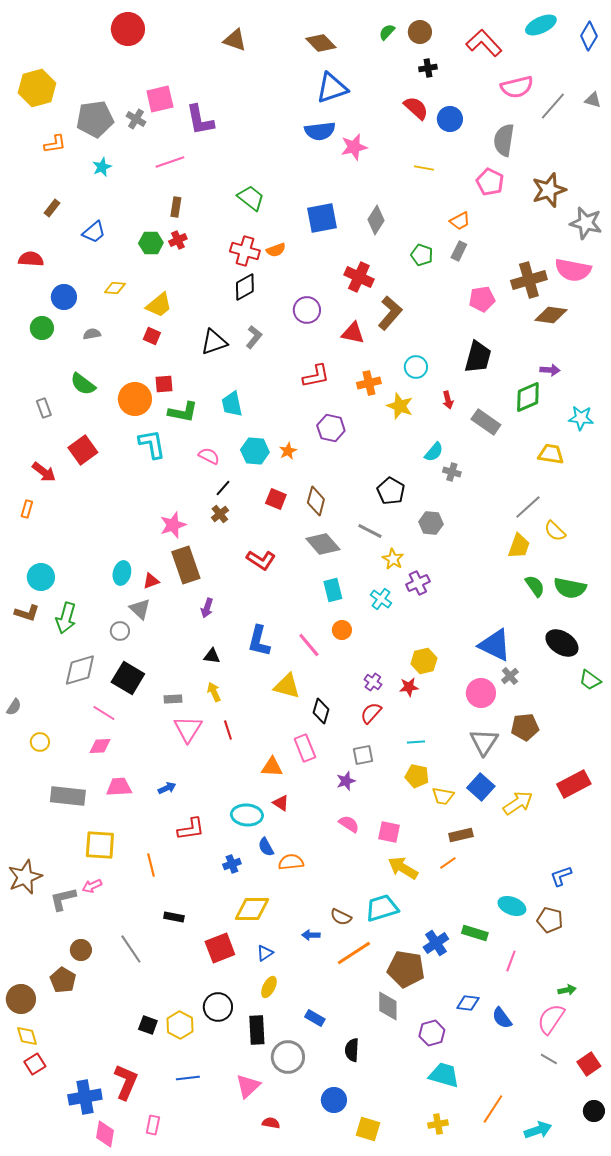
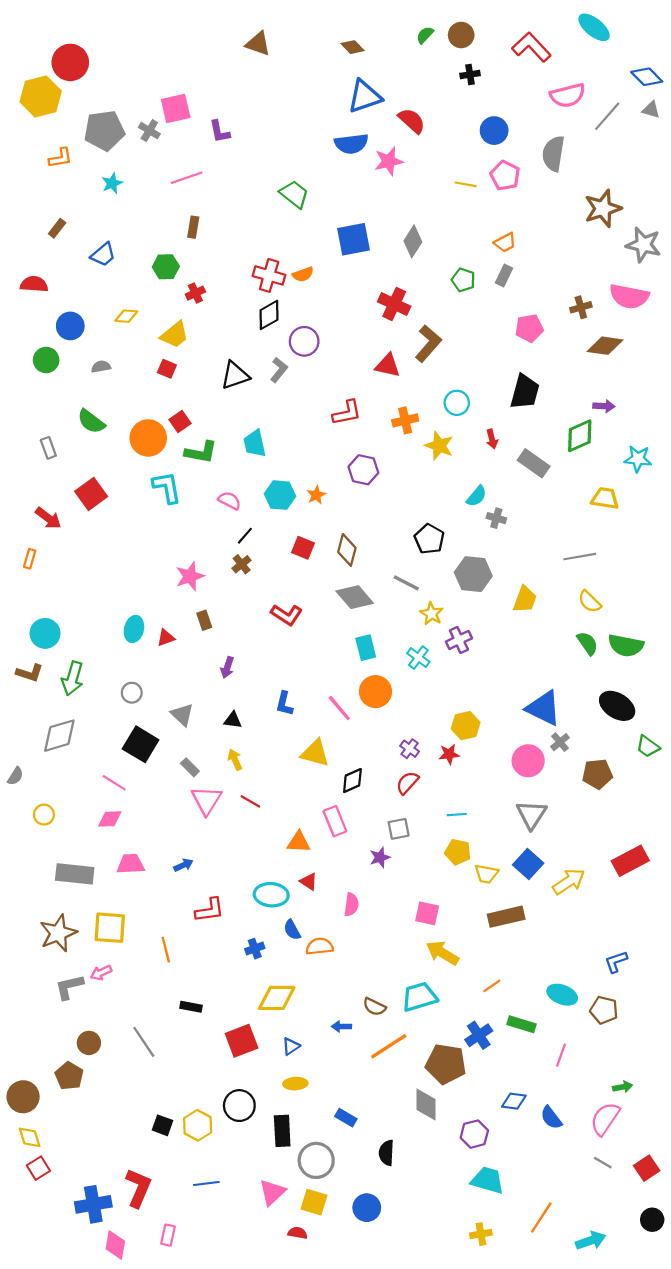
cyan ellipse: (541, 25) -> (594, 27), turned 64
red circle: (128, 29) -> (70, 62), moved
blue diamond: (589, 36) -> (647, 77), moved, turned -76
brown diamond: (321, 43) -> (352, 47), size x0.7
red semicircle: (416, 108) -> (412, 121), moved
purple L-shape: (200, 120) -> (220, 132), size x0.7
pink pentagon: (490, 182) -> (505, 176), moved
green trapezoid: (251, 198) -> (294, 194), moved
red cross: (178, 240) -> (195, 293), moved
brown cross: (529, 280) -> (581, 307), size x0.6
purple circle: (307, 310) -> (304, 341), moved
red square: (164, 384) -> (180, 421), turned -30
gray line: (528, 507) -> (580, 557), turned 32
gray hexagon: (431, 523) -> (473, 574), size x1.4
yellow semicircle: (555, 531) -> (590, 602), moved
yellow trapezoid: (519, 546) -> (525, 599), moved
brown rectangle: (186, 565) -> (204, 620), size x0.5
gray triangle: (140, 609) -> (182, 715), moved
orange circle: (342, 630) -> (376, 692), size x1.5
blue L-shape: (259, 641) -> (284, 704), size x0.7
gray diamond: (80, 670) -> (59, 736), moved
gray rectangle: (173, 699) -> (190, 767), turned 48
black diamond: (321, 711) -> (352, 781), turned 50
brown pentagon: (525, 727) -> (597, 774), moved
red line: (228, 730) -> (250, 801), turned -42
pink semicircle: (349, 824) -> (351, 905), moved, turned 65
brown rectangle: (461, 835) -> (506, 917), size x1.4
orange line: (448, 863) -> (492, 986), moved
brown star: (25, 877) -> (58, 933), moved
yellow ellipse: (269, 987) -> (295, 1084), turned 60
yellow square: (368, 1129) -> (314, 1202), moved

